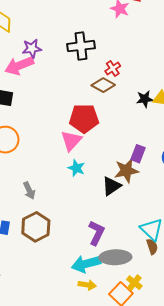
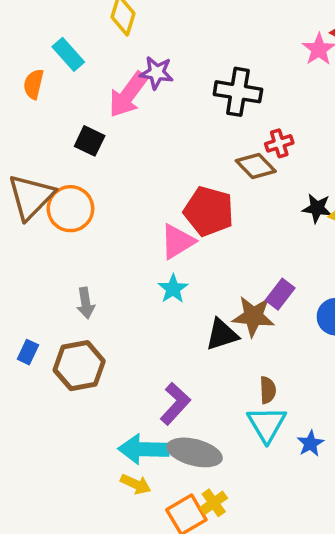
pink arrow: (19, 66) -> (128, 95), turned -48
brown semicircle: (152, 247) -> (268, 390), moved

